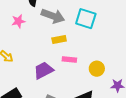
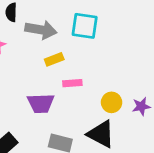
yellow circle: (97, 69) -> (112, 102), moved
purple trapezoid: (43, 70) -> (41, 103), turned -145

